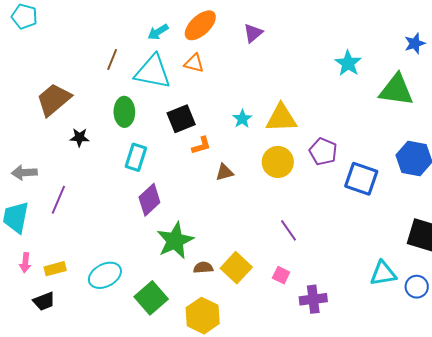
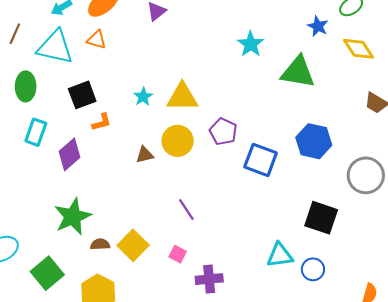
blue star: (415, 43) -> (318, 26), turned -30
brown triangle: (224, 172) -> (145, 155), moved
purple diamond: (149, 200) -> (70, 154), moved

